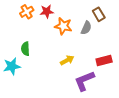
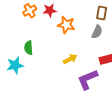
brown rectangle: (99, 14) -> (102, 13), turned 40
gray semicircle: (86, 28) -> (97, 32), moved

